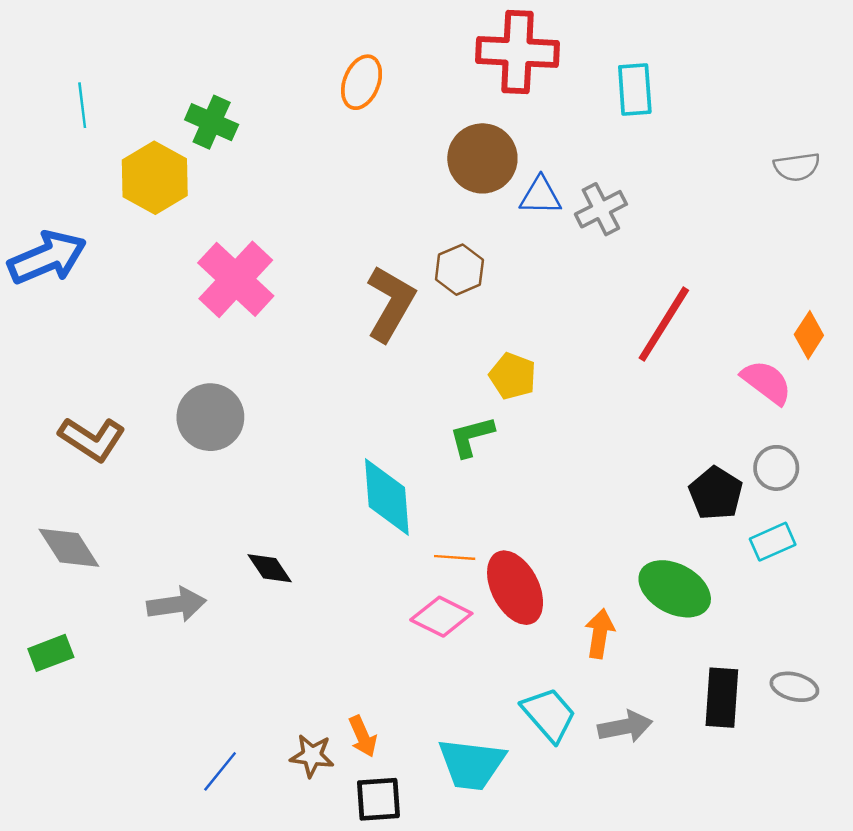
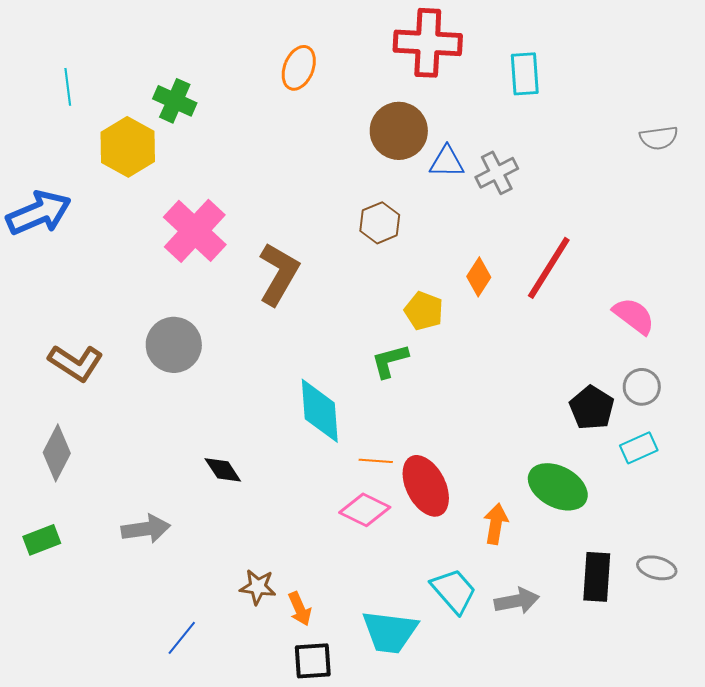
brown L-shape: (391, 303) -> (279, 274), moved
orange diamond: (809, 335) -> (479, 277), moved
gray diamond: (69, 548) -> (57, 453), turned 60
gray arrow: (177, 605) -> (146, 529), moved
brown star: (312, 756) -> (258, 587), moved

